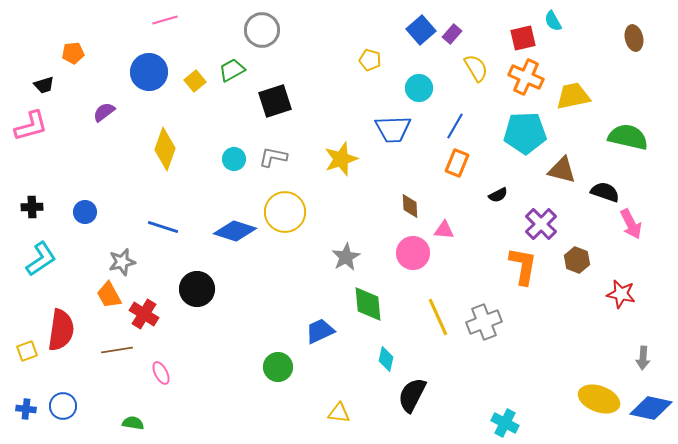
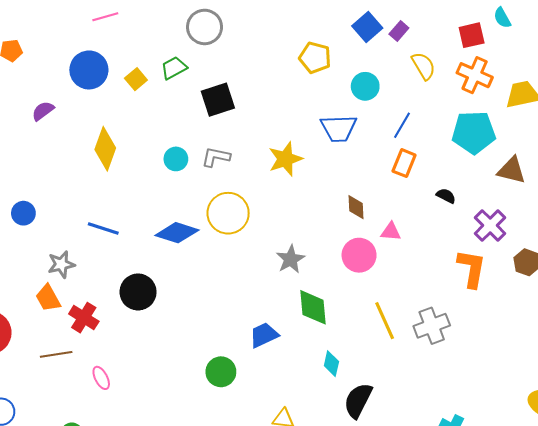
yellow pentagon: (370, 60) -> (315, 58), size x1.4
black semicircle: (498, 195) -> (446, 196), turned -126

